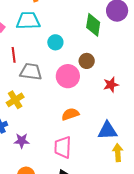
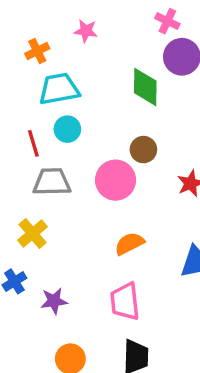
cyan trapezoid: (28, 21) -> (59, 89), moved
cyan circle: (55, 42) -> (67, 129), moved
red line: (14, 55) -> (33, 143), moved

